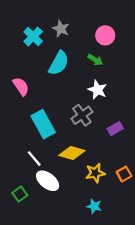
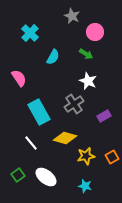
gray star: (61, 29) -> (72, 16), moved
cyan semicircle: (59, 63) -> (53, 57), size x0.7
white ellipse: (48, 181) -> (46, 177), moved

